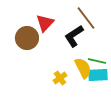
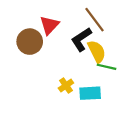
yellow semicircle: (83, 68) -> (97, 51), moved
cyan rectangle: (98, 75) -> (90, 93), moved

